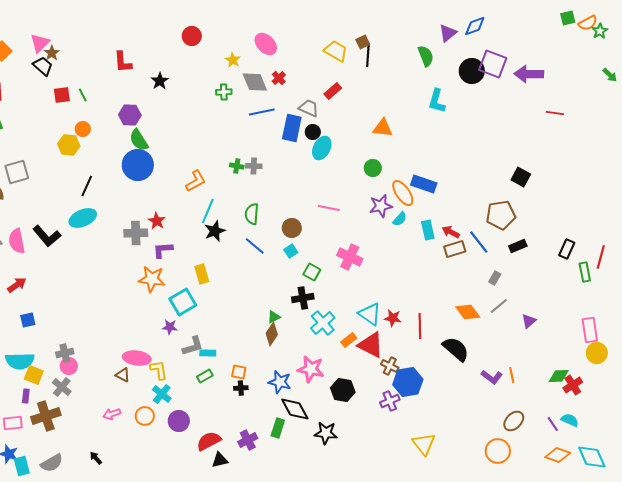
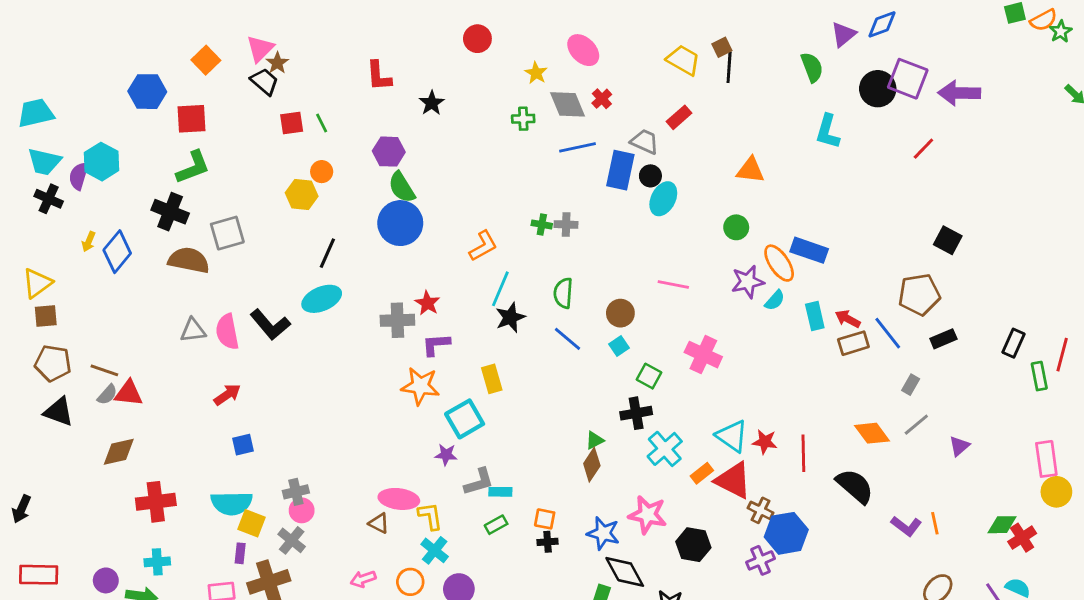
red line: (555, 113) -> (923, 149), moved, turned -54

